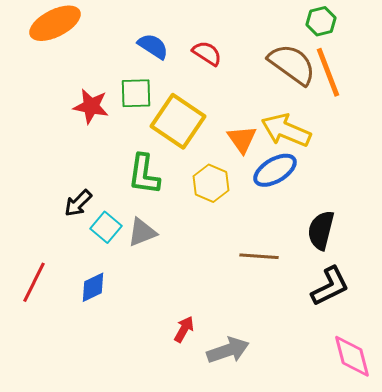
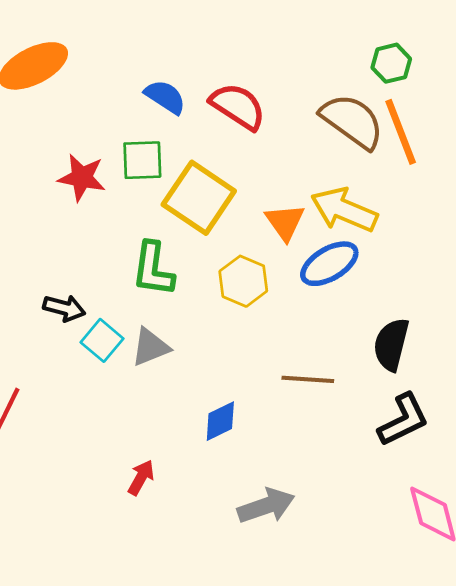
red semicircle: (207, 53) -> (238, 106), size x1.4
black arrow: (78, 203) -> (64, 308), turned -120
blue diamond: (93, 287) -> (220, 421), moved
red arrow: (184, 329) -> (141, 478), moved

